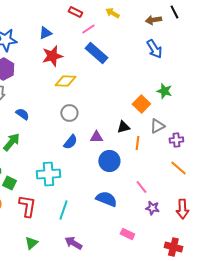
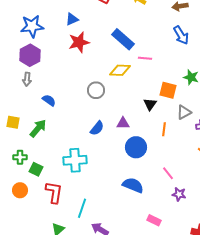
pink line: (88, 29) -> (145, 58), moved, turned 40
yellow diamond: (65, 81) -> (120, 70), moved
orange square: (141, 104) -> (168, 90), turned -30
gray circle: (69, 113) -> (96, 90), moved
black triangle: (123, 127) -> (150, 104), moved, turned -40
cyan line: (63, 210) -> (82, 208), moved

